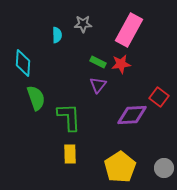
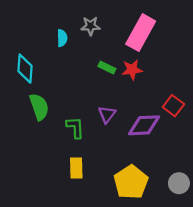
purple triangle: (98, 85) -> (107, 114), moved
green L-shape: (69, 117) -> (75, 128), size x0.7

